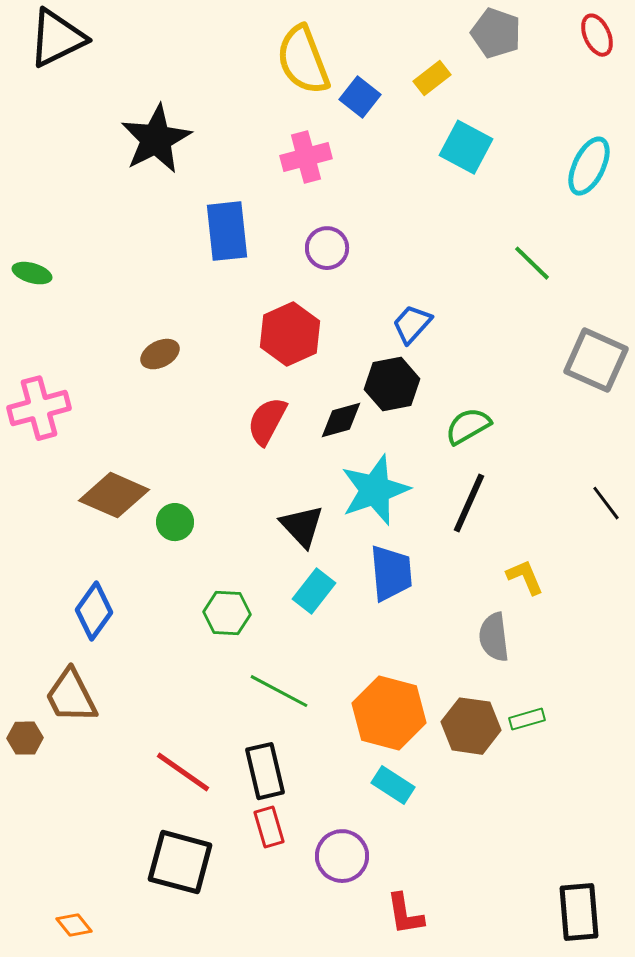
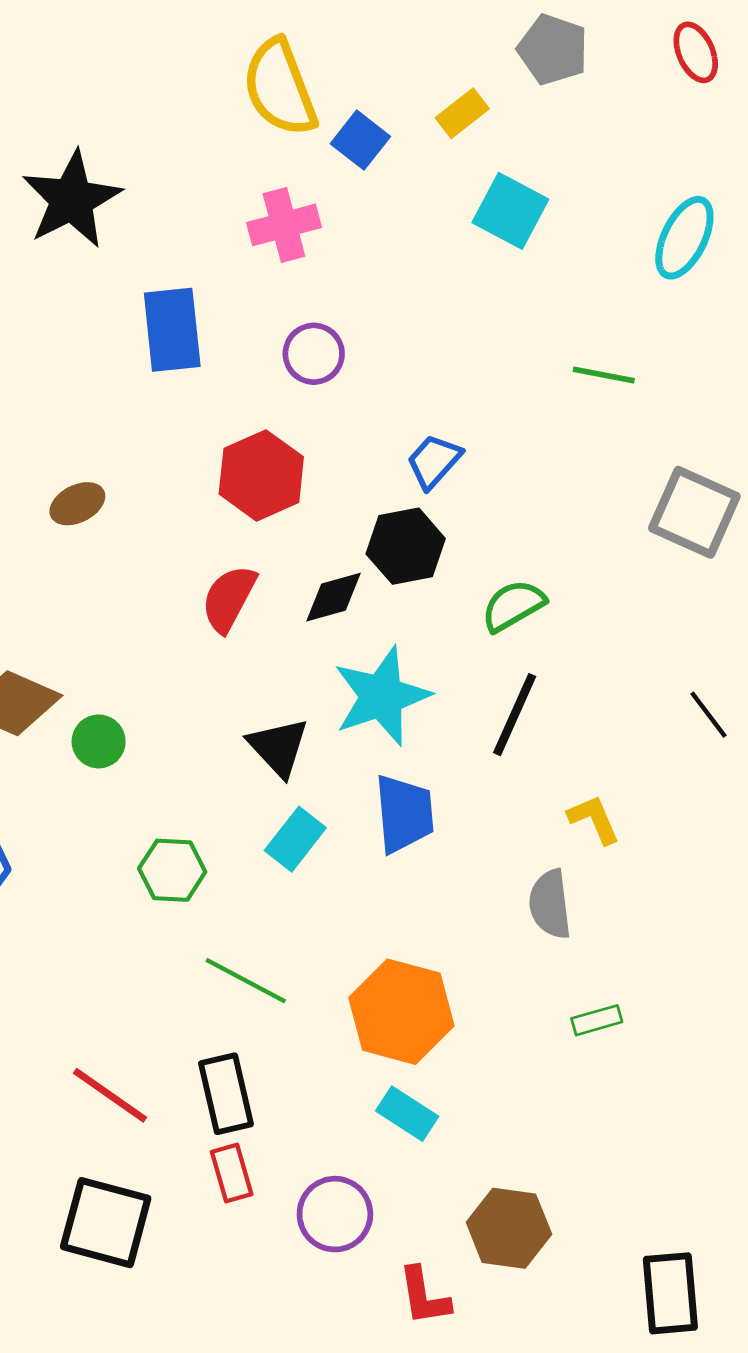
green line: (532, 263) -> (604, 375), turned -33
brown hexagon: (471, 726) -> (509, 1228), moved

